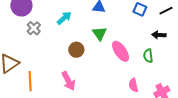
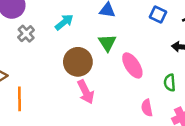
brown circle: (76, 50) -> (78, 62), size x1.5
green semicircle: (148, 56) -> (170, 83), moved
pink arrow: (68, 81) -> (86, 92), moved

